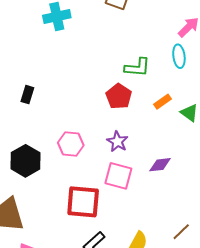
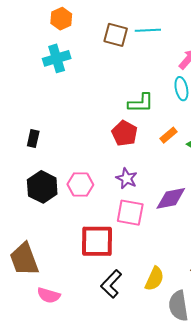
black hexagon: (26, 161) -> (42, 187), moved
purple diamond: (160, 165) -> (171, 198), size x1.4

